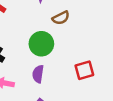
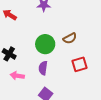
brown semicircle: (61, 18) -> (70, 38), moved

